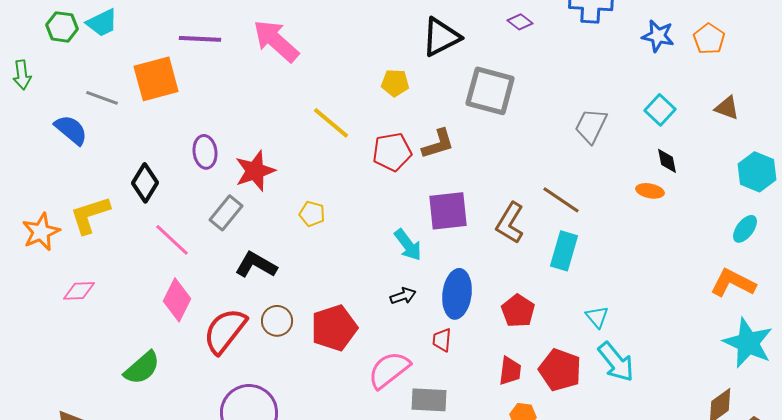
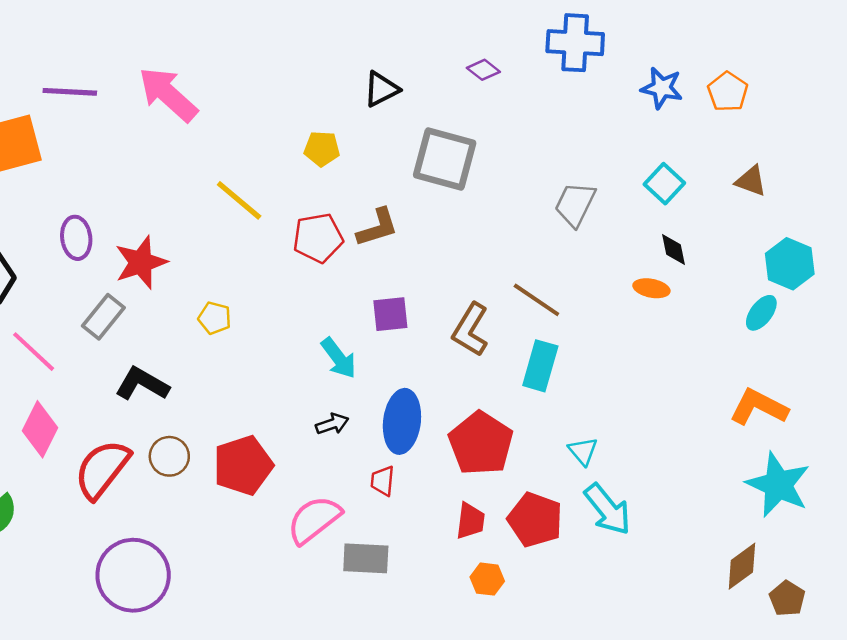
black triangle: (441, 37) -> (381, 89), size x0.7
purple square: (448, 211) -> (390, 314), size x0.7
cyan ellipse: (745, 229) -> (761, 313), moved
red pentagon: (518, 311) -> (481, 443), size x1.5

